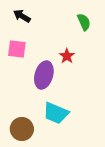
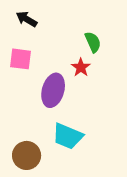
green semicircle: (84, 22) -> (93, 42), moved

